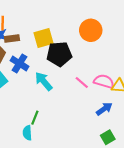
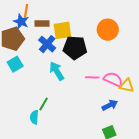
brown rectangle: (12, 39) -> (42, 24), moved
blue cross: (19, 63) -> (47, 44), moved
pink line: (82, 83) -> (92, 77), turned -48

